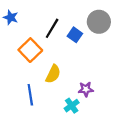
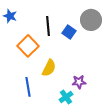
black line: (52, 28) -> (48, 26), turned -36

